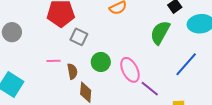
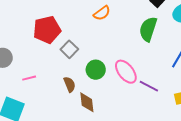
gray square: (79, 37) -> (69, 49), turned 30
pink line: (54, 61) -> (29, 78), moved

